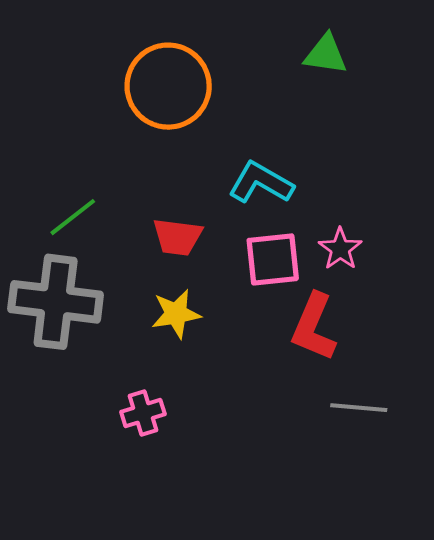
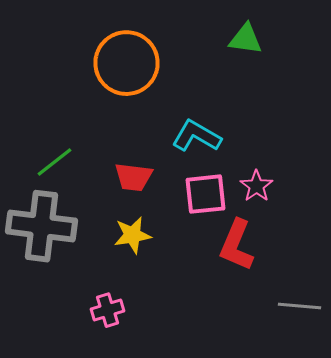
gray line: (359, 408) -> (300, 306), moved

